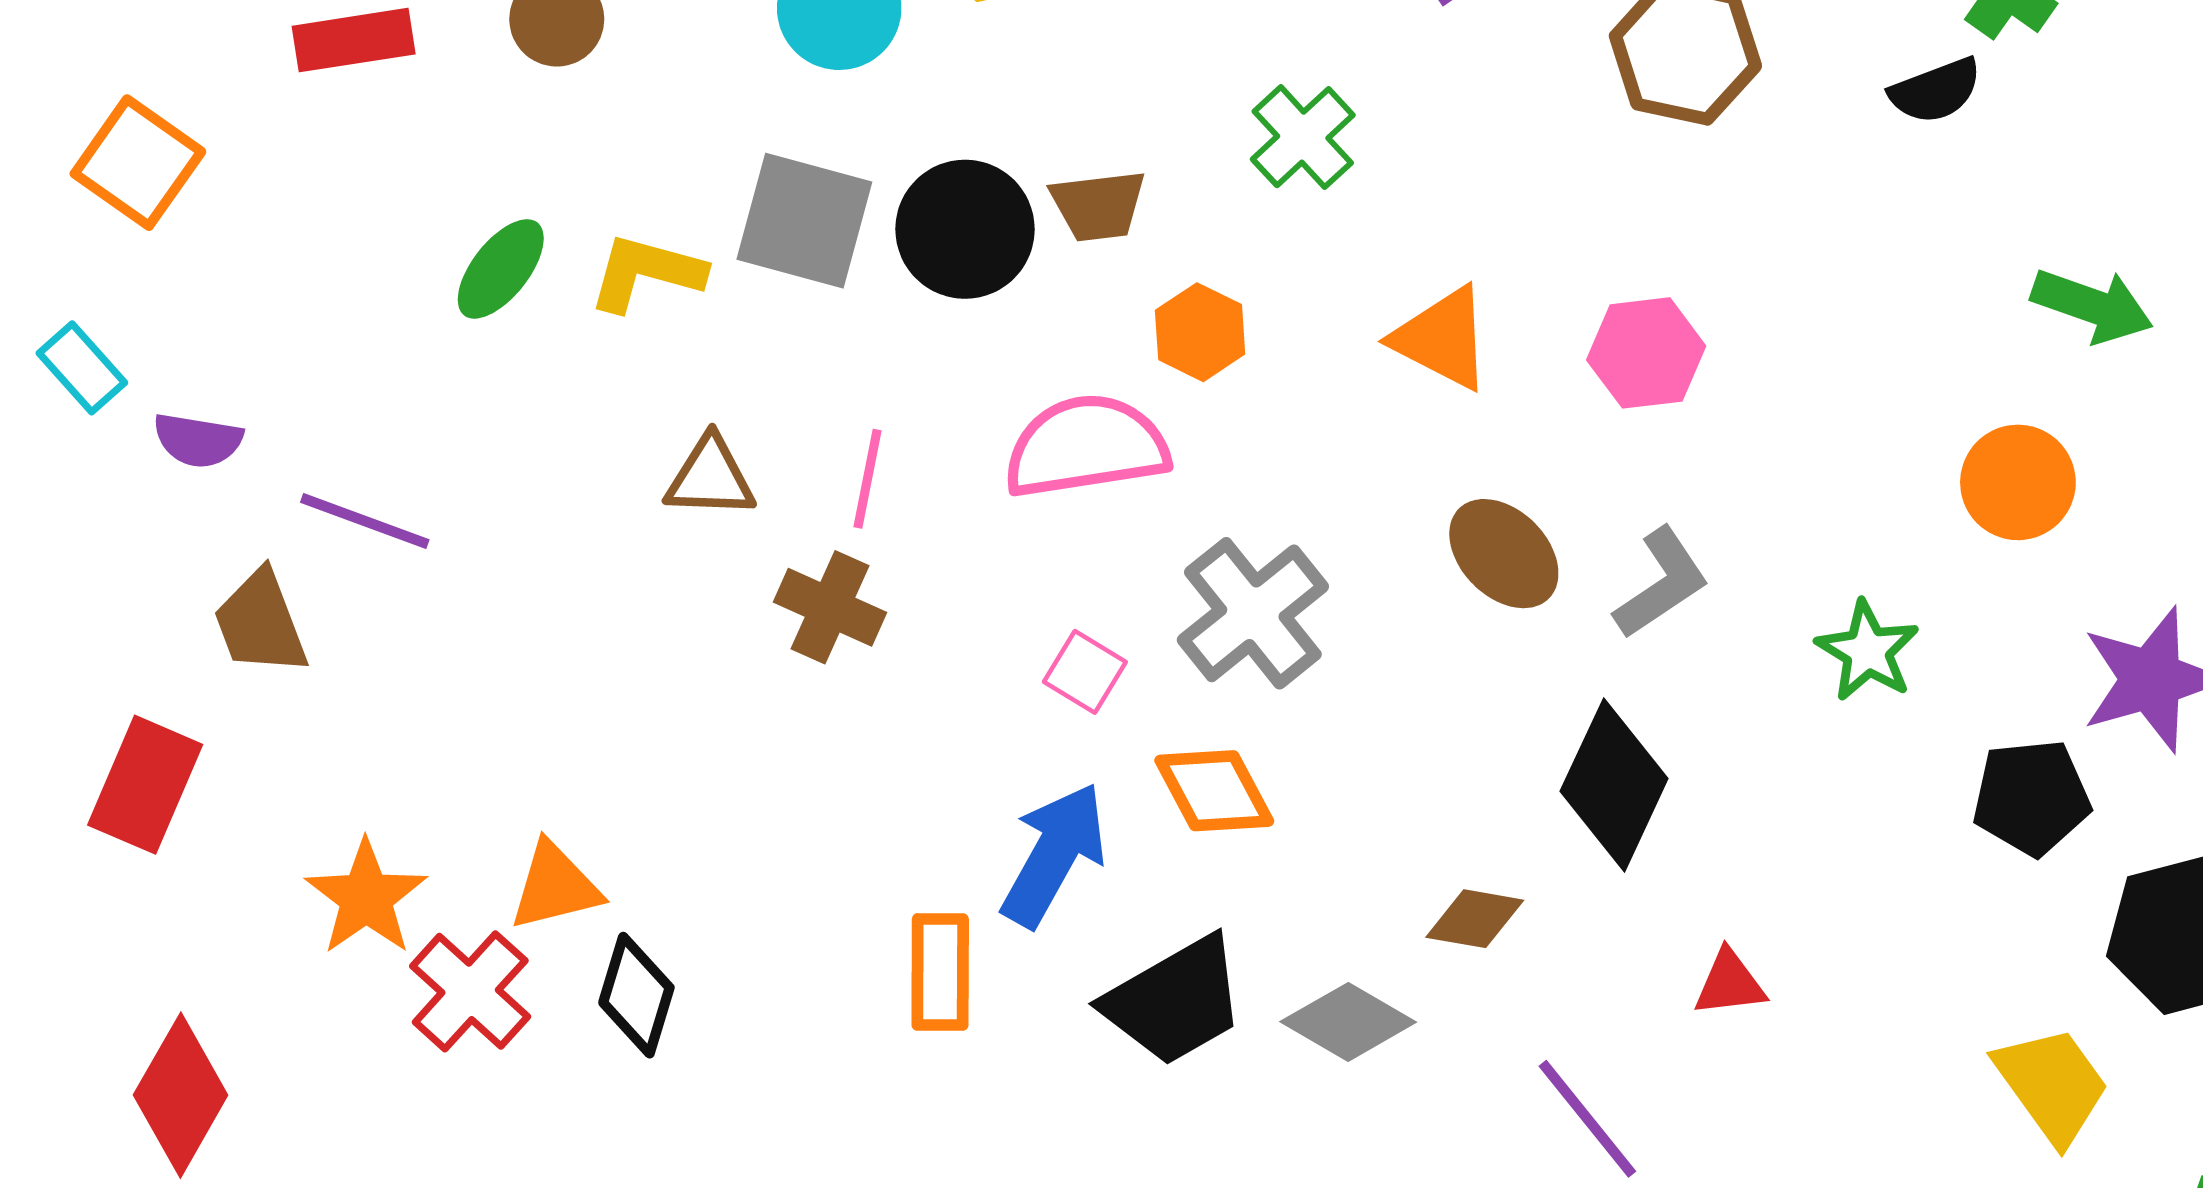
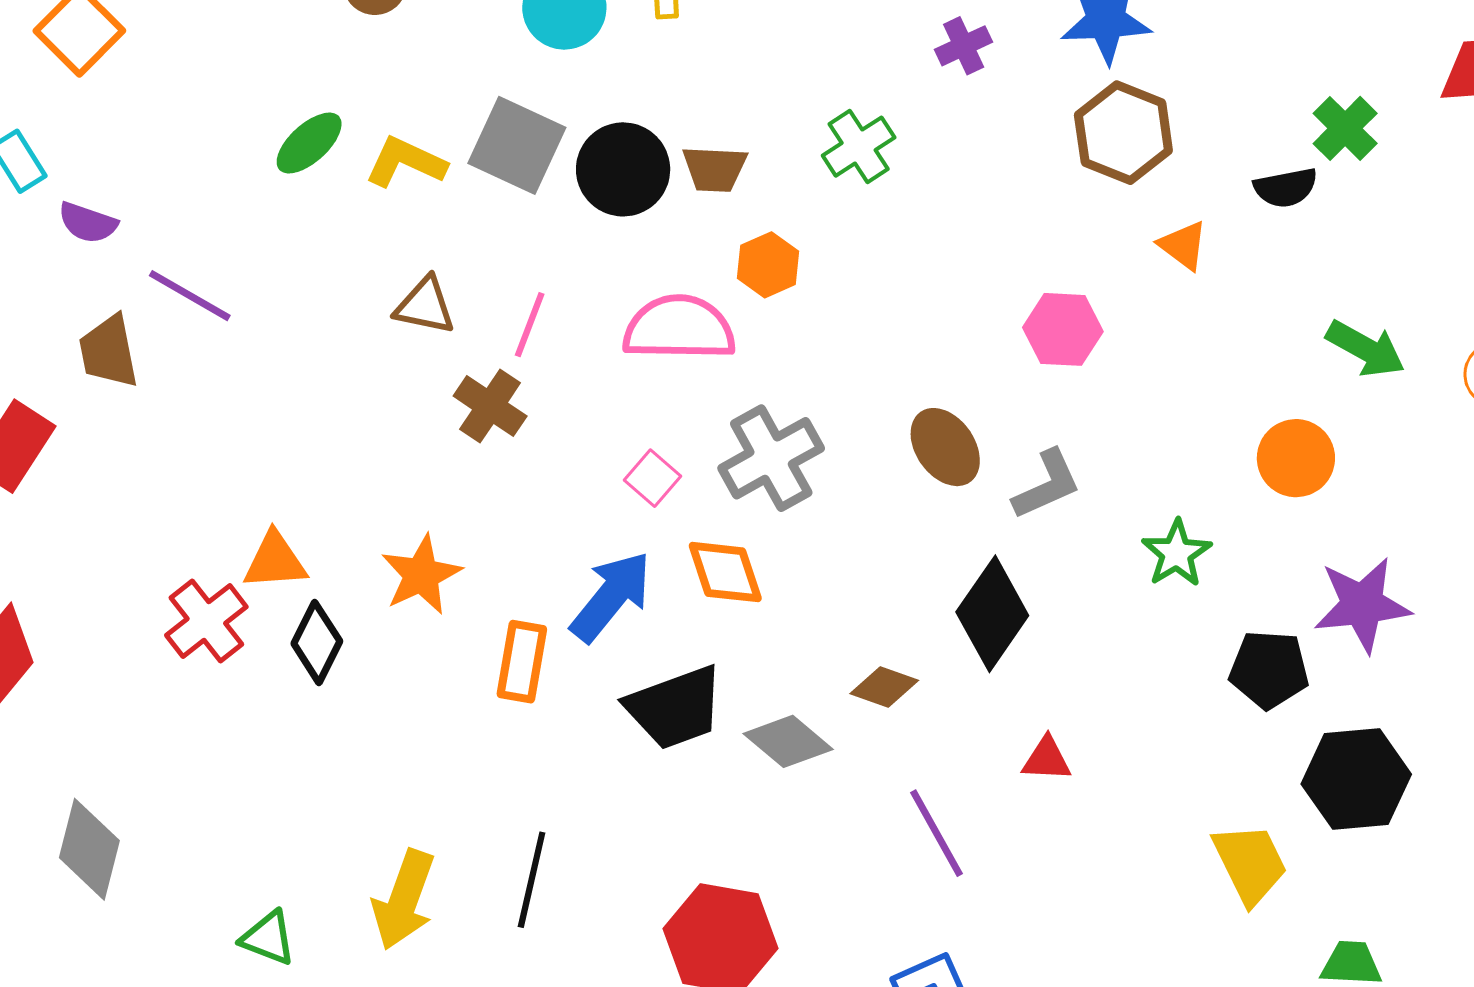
orange triangle: (1442, 338) -> (1183, 245), moved, size x0.7
orange star: (366, 897) -> (421, 575), moved

